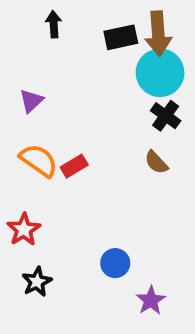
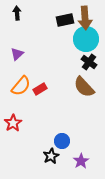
black arrow: (54, 24) -> (17, 13), moved
orange semicircle: (39, 160) -> (21, 86), turned 95
brown semicircle: (156, 162) -> (84, 87), size x1.6
black star: (37, 282) -> (51, 156), moved

